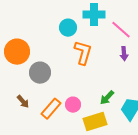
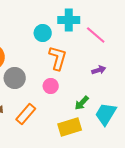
purple arrow: (124, 54) -> (99, 70), moved, turned -104
pink circle: (73, 105) -> (51, 86), moved

